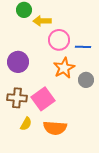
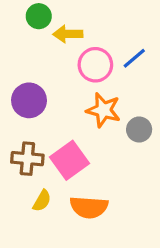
blue line: (83, 47) -> (134, 58), moved, turned -42
orange star: (64, 68) -> (103, 110), turned -30

